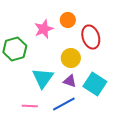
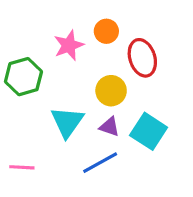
pink line: (30, 106) -> (22, 167), moved

